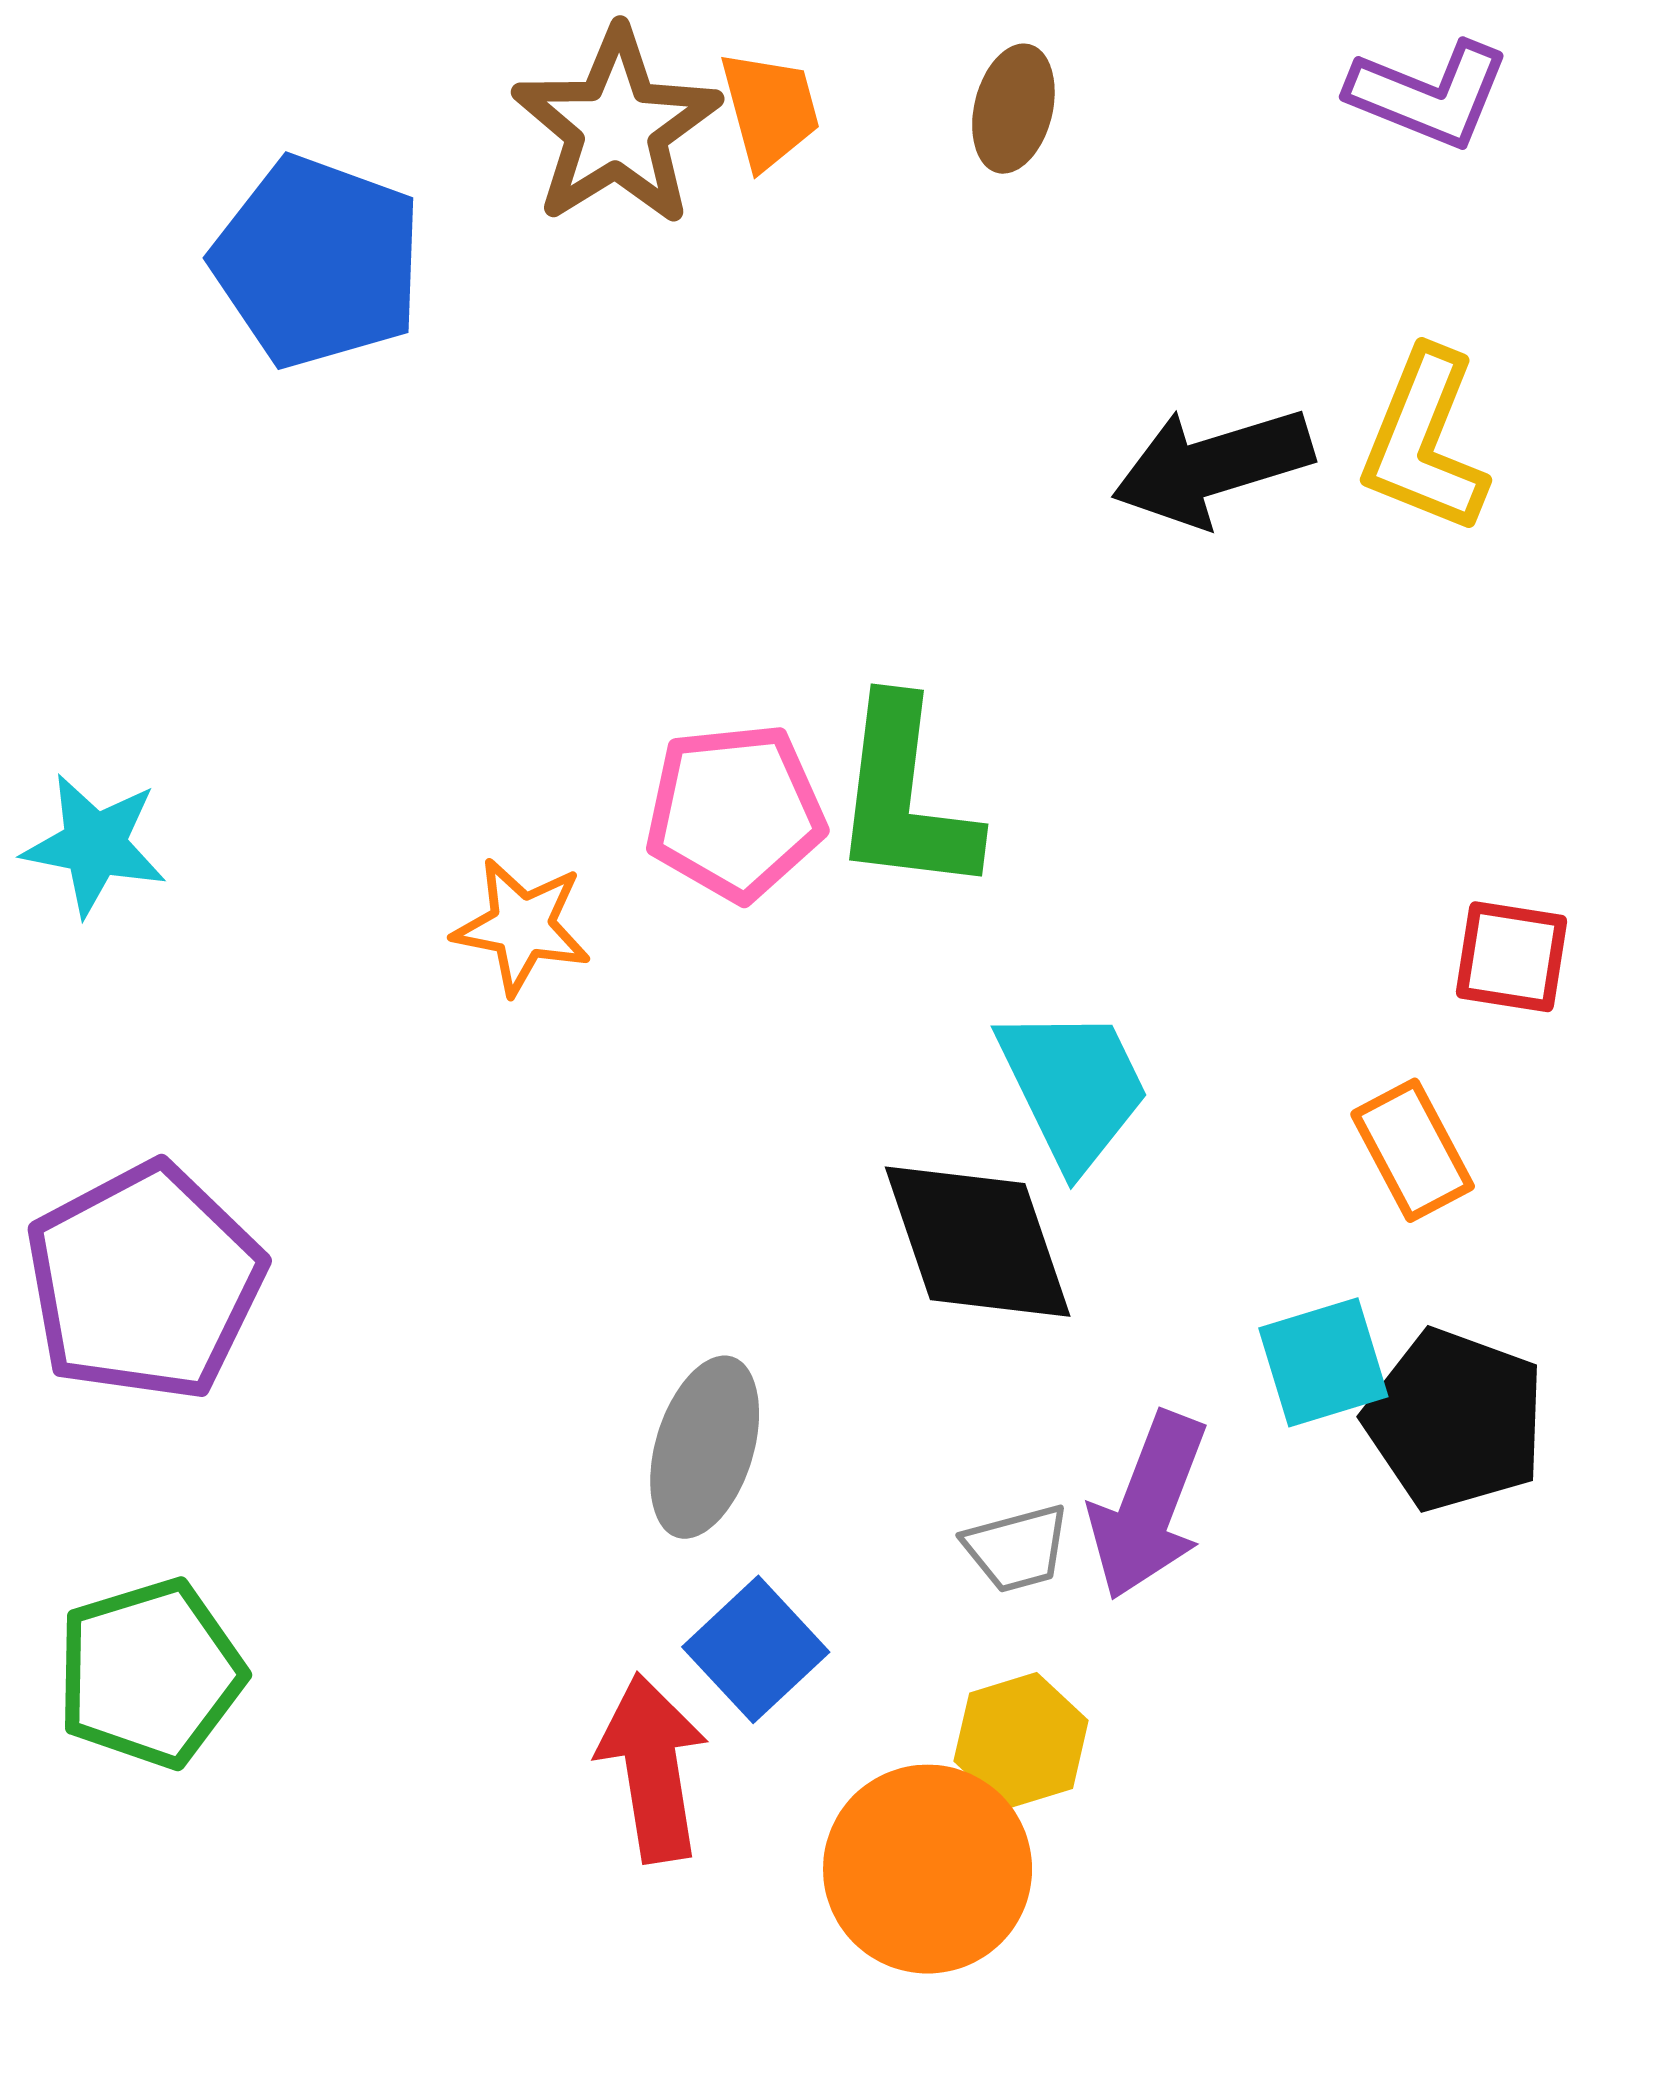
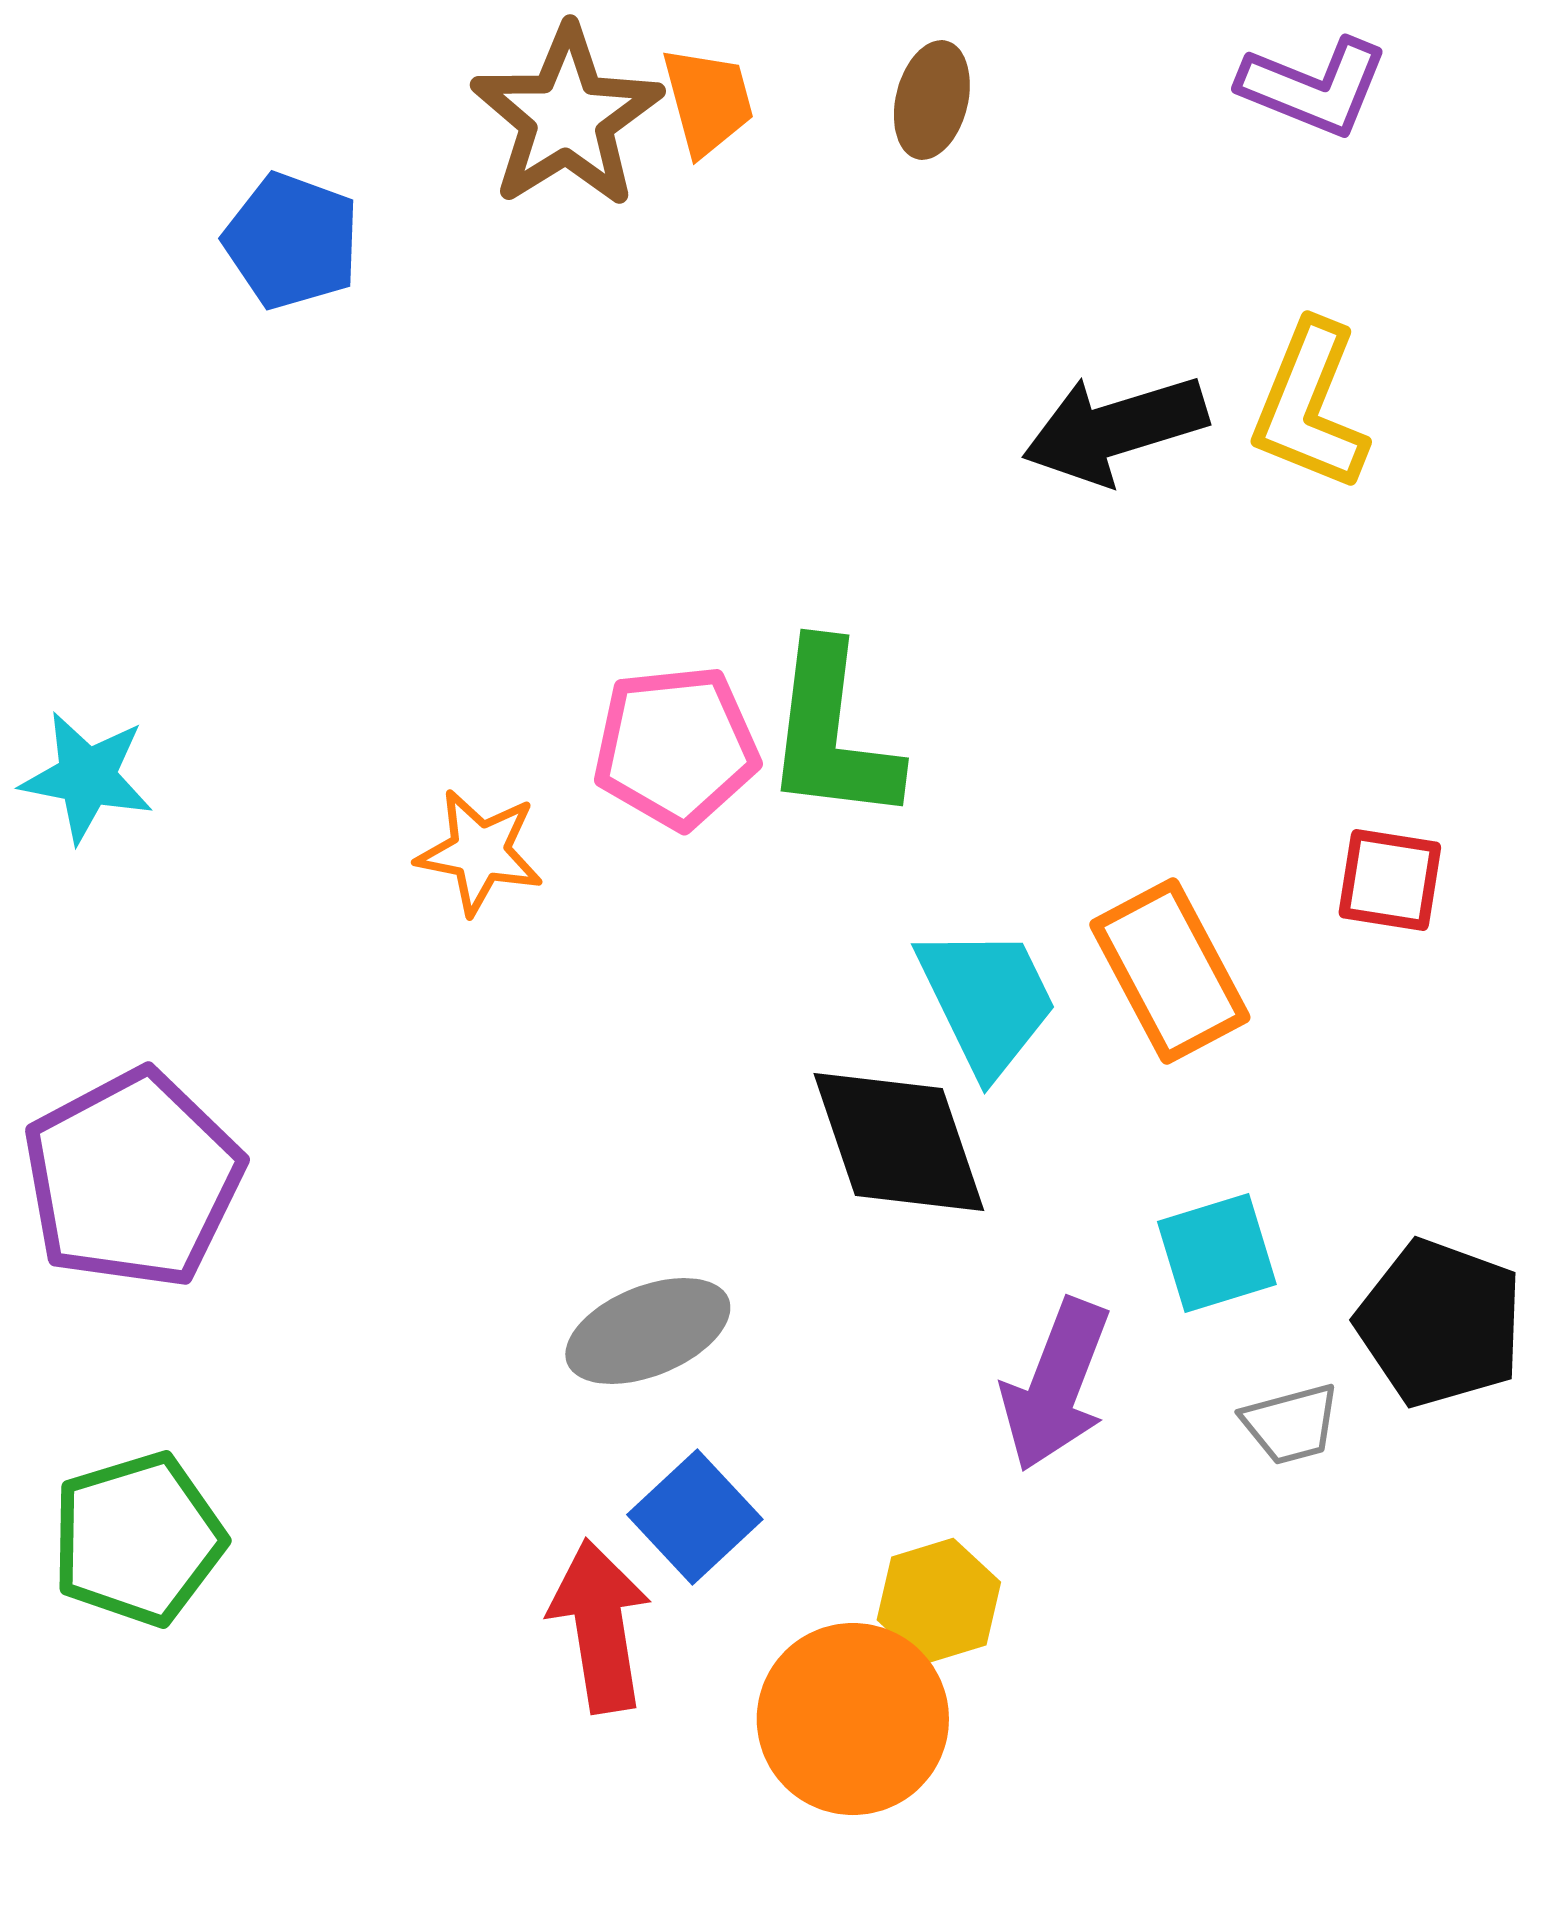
blue pentagon: (318, 262) -> (292, 241), size x0.7
orange rectangle: (1413, 1150) -> (1170, 971), moved, size x1.4
black pentagon: (1455, 1420) -> (1440, 1323), moved
gray ellipse: (705, 1447) -> (648, 1331), turned 51
gray trapezoid: (1017, 1548) -> (1291, 1424), moved

